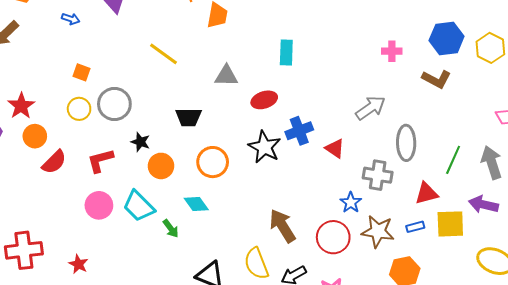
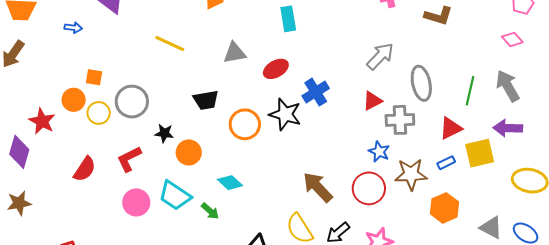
orange circle: (35, 136) -> (74, 100), moved
red triangle: (335, 148) -> (372, 101), moved, turned -50
orange circle: (213, 162) -> (245, 124), moved

